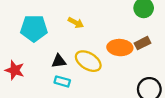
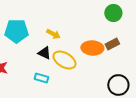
yellow arrow: (76, 23) -> (53, 34), moved
black triangle: (59, 61) -> (44, 53), moved, turned 32

